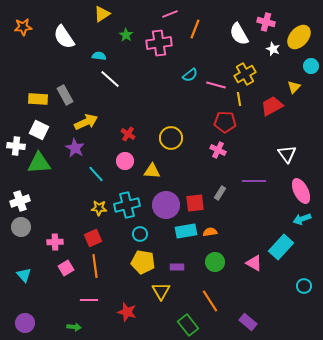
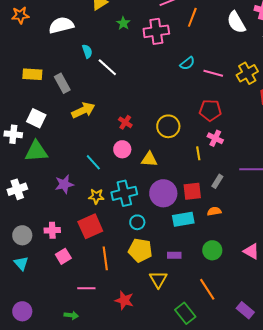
white semicircle: (64, 37) -> (61, 25), turned 110
cyan semicircle: (99, 56) -> (87, 51), moved, turned 64
yellow cross: (245, 74) -> (247, 73), moved
yellow rectangle: (38, 99) -> (32, 74), moved
yellow line: (239, 99) -> (198, 153), moved
red pentagon: (225, 122) -> (210, 110), moved
purple star: (75, 148) -> (64, 184), moved, turned 30
gray circle: (21, 227) -> (22, 235), moved
orange semicircle: (210, 232) -> (214, 211), moved
red square: (93, 238) -> (90, 226), size x1.4
orange line: (95, 266) -> (105, 258), moved

